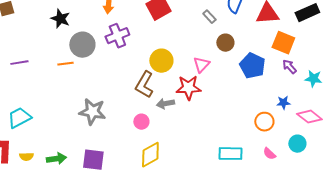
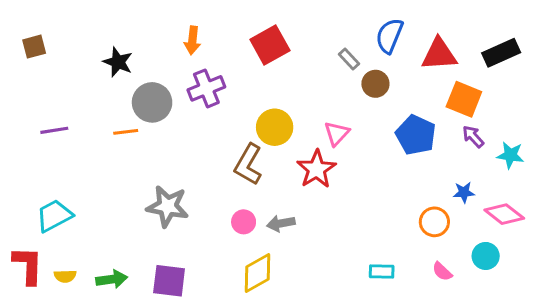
brown circle: (225, 43) -> (375, 84), moved
red star: (188, 88) -> (316, 169), turned -30
gray arrow: (165, 104) -> (281, 223), moved
cyan rectangle: (230, 154) -> (382, 272), size x0.7

